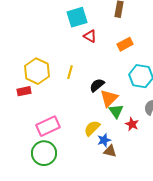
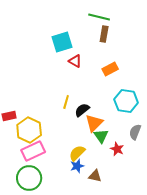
yellow hexagon: (37, 71) -> (29, 130), moved
yellow line: (70, 72) -> (66, 102), moved
blue star: (104, 140) -> (77, 166), moved

